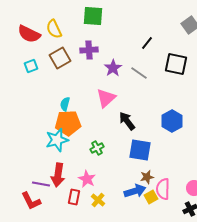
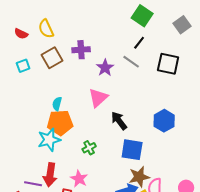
green square: (93, 16) -> (142, 16), moved, turned 30
red semicircle: (29, 34) -> (21, 34), size x0.6
gray line: (139, 73) -> (131, 62), moved
brown star: (147, 177) -> (139, 177), size x1.5

